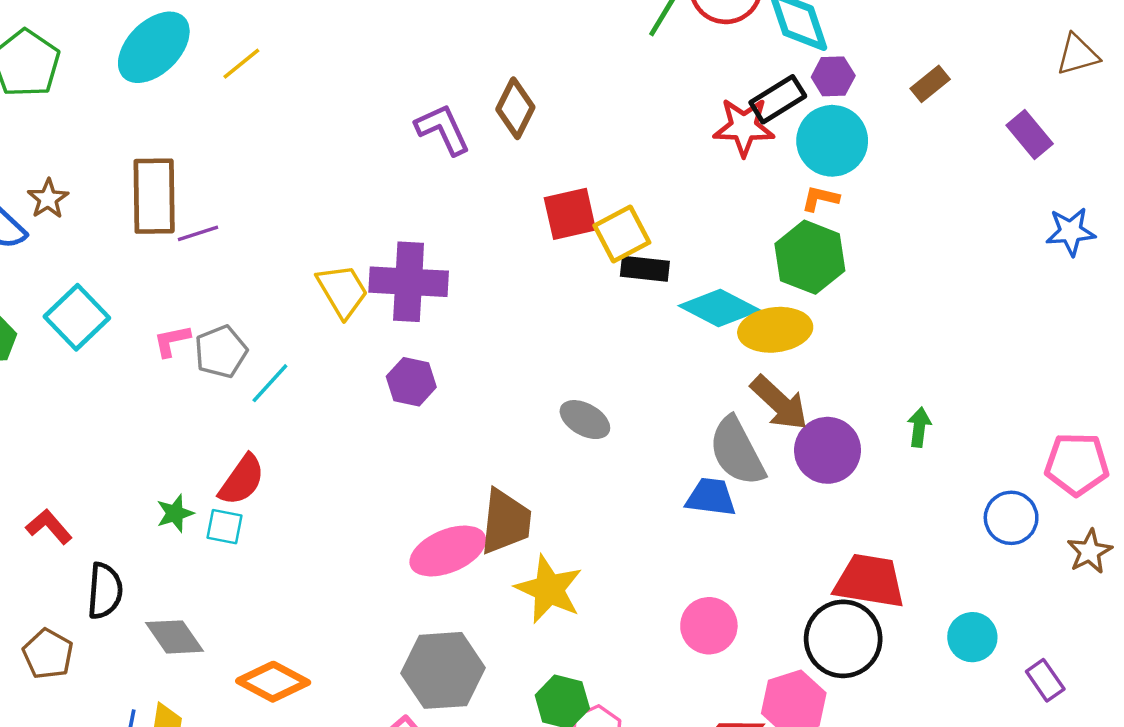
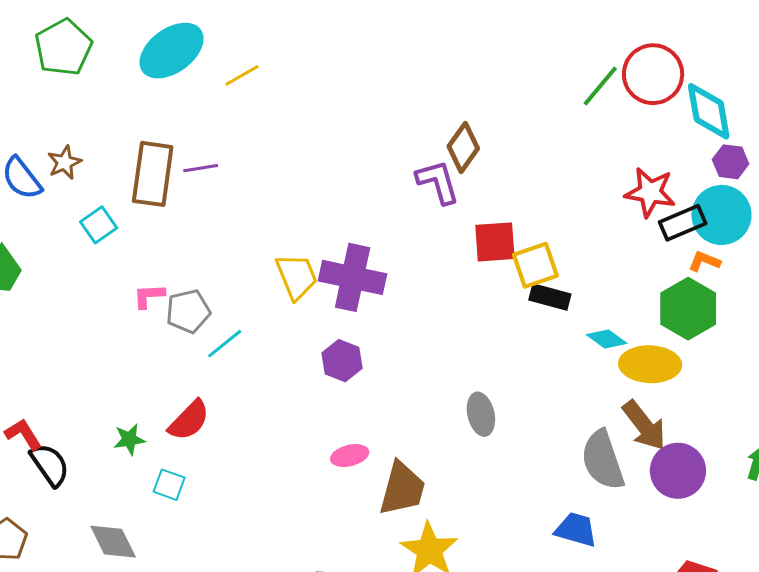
black rectangle: (778, 99) -> (683, 223), moved
purple L-shape: (443, 129) -> (438, 182), moved
purple line: (198, 233) -> (201, 168), moved
cyan diamond: (719, 308) -> (607, 339), size x0.6
cyan square: (77, 317) -> (99, 225), moved, size x0.7
gray ellipse: (585, 420) -> (481, 414), turned 39
blue trapezoid: (711, 497) -> (576, 530), moved
cyan square: (224, 527) -> (169, 485), moved
pink ellipse: (448, 551) -> (350, 456), moved, size x0.6
black semicircle: (105, 591) -> (50, 465), moved, turned -48

